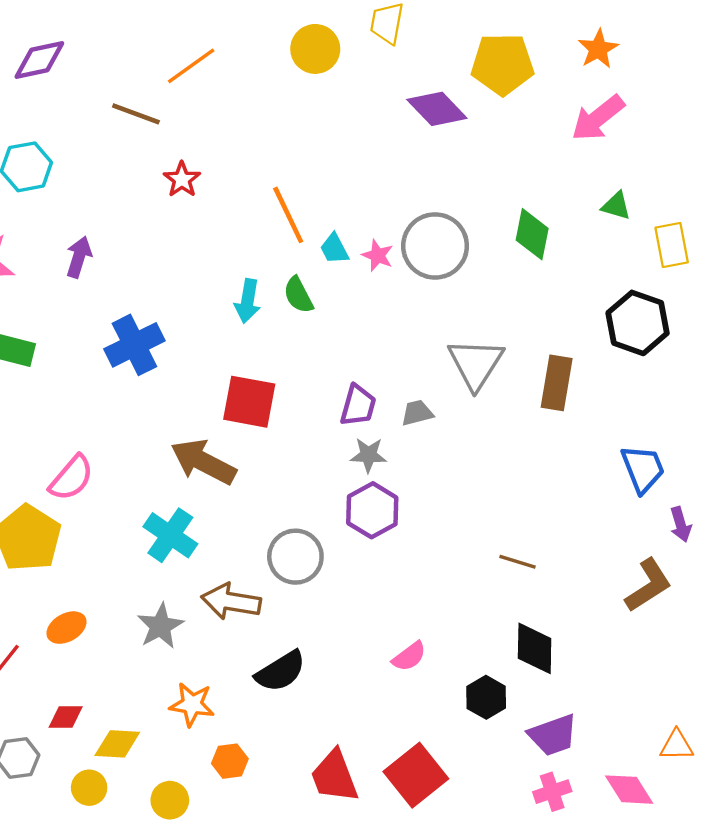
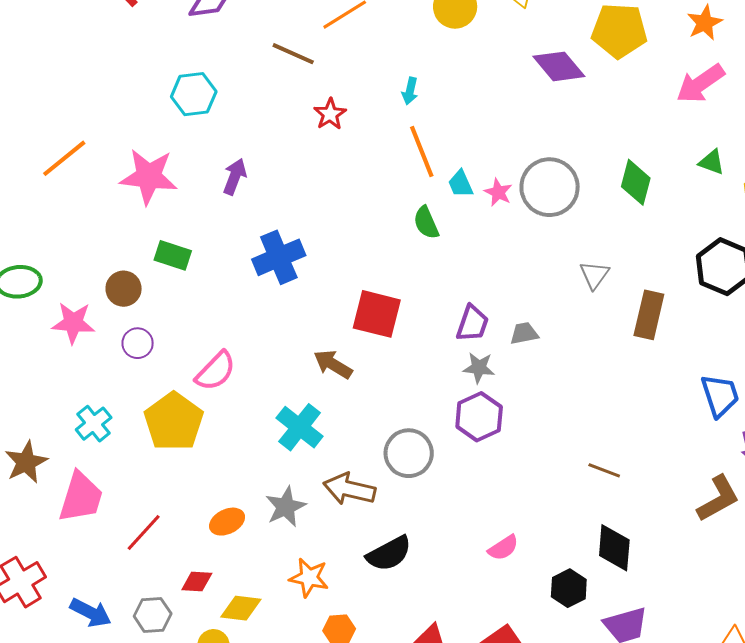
cyan arrow: (248, 301) -> (410, 91), moved, size x0.7
gray triangle: (476, 364) -> (594, 275), moved, size x0.6
brown arrow: (203, 462) -> (333, 364), size x0.7
orange ellipse: (66, 628) -> (227, 522), moved

